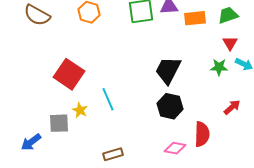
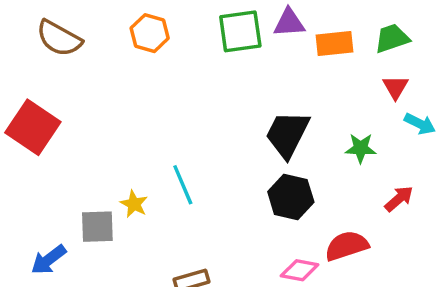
green star: (219, 67) -> (361, 148), moved
red square: (69, 74) -> (33, 127), moved
red semicircle: (202, 134) -> (347, 246), turned -110

